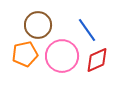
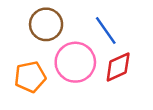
orange pentagon: (25, 54) -> (30, 77), moved

